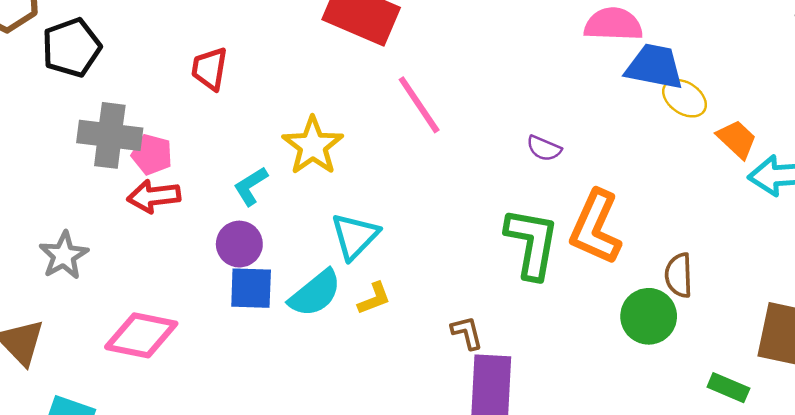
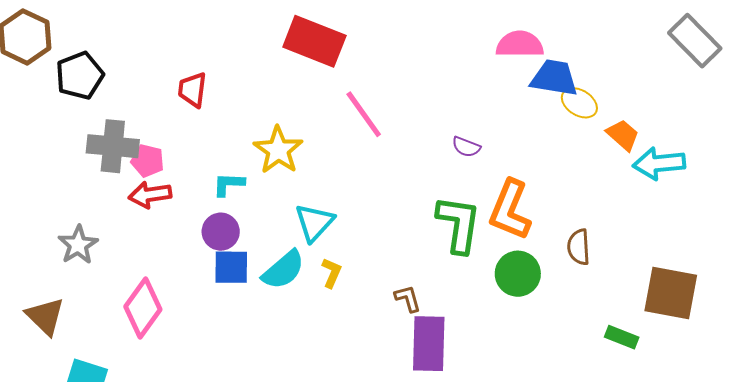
cyan L-shape: (251, 186) -> (229, 184), turned 36
yellow L-shape: (374, 298) -> (332, 273), turned -44
green circle: (649, 316) -> (518, 274), moved
pink diamond: (141, 335) -> (143, 308), turned -64

